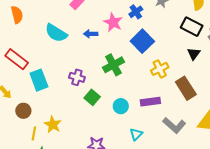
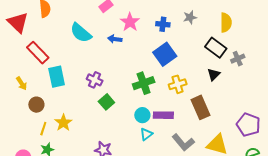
blue cross: (136, 12) -> (163, 24), turned 32
pink star: (113, 22) -> (130, 22), moved
green cross: (113, 65) -> (144, 83), moved
cyan circle: (121, 106) -> (142, 115), moved
cyan triangle: (136, 134) -> (146, 134), moved

